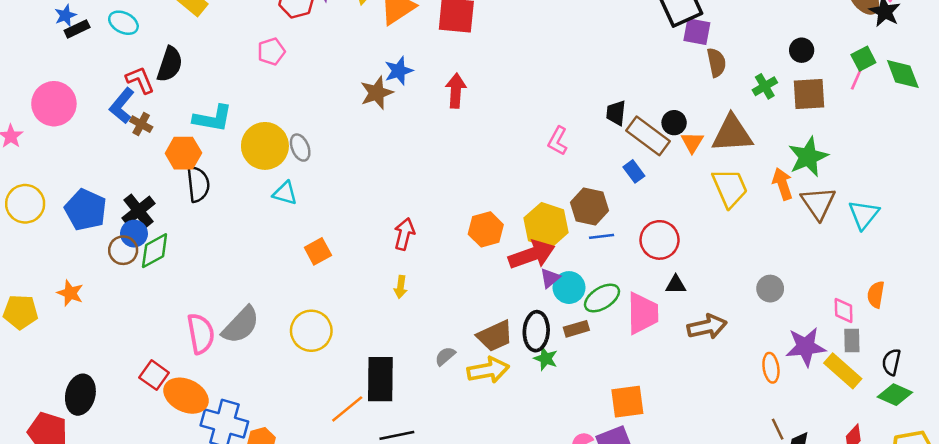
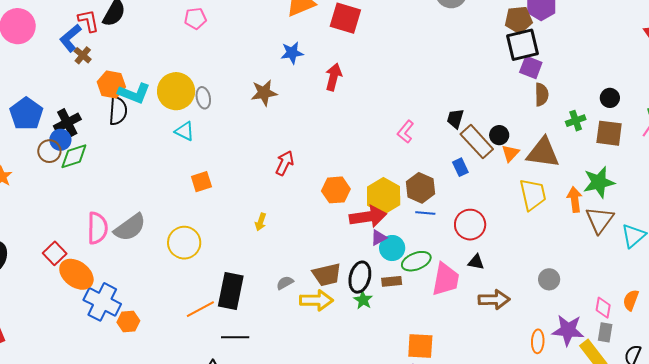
brown star: (377, 93) -> (264, 93), moved
cyan L-shape: (213, 118) -> (134, 93), moved
red arrow: (404, 234) -> (285, 163), moved

